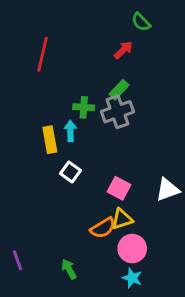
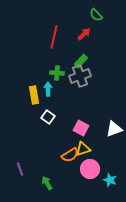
red line: (42, 54) -> (54, 37), moved
purple line: (17, 260) -> (20, 169), moved
cyan star: (132, 278) -> (110, 180), moved

